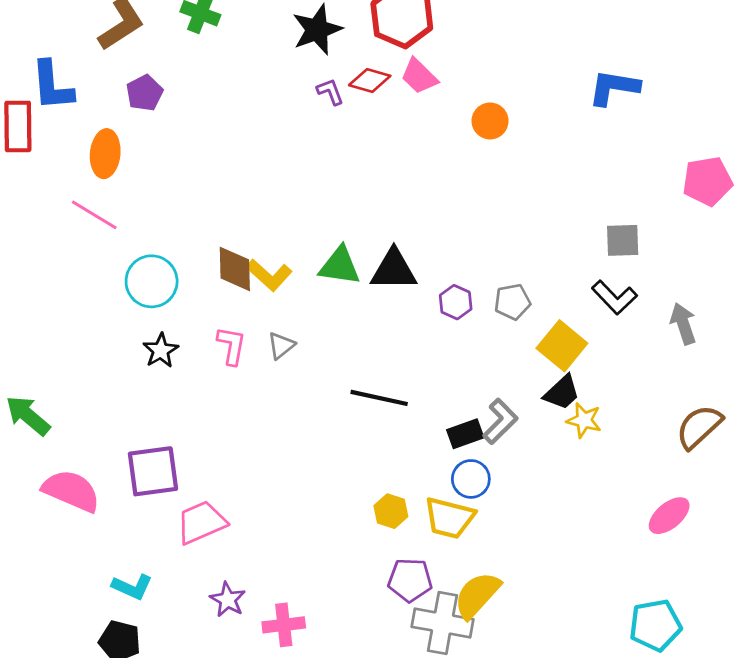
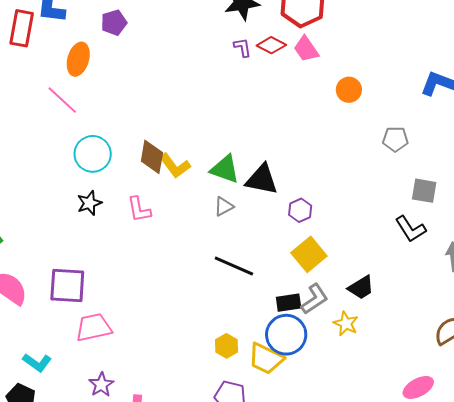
gray pentagon: (512, 302) -> (395, 139), moved
pink L-shape: (231, 346) -> (139, 209), turned 148
gray triangle: (281, 346) -> (224, 206), moved
yellow square: (562, 346) -> (309, 254), moved
yellow star: (584, 420) -> (346, 324), moved
blue circle: (471, 479) -> (286, 335), size x1.5

